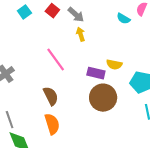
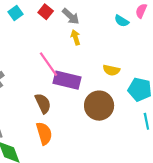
purple rectangle: (96, 73) -> (67, 80), moved, size x1.4

